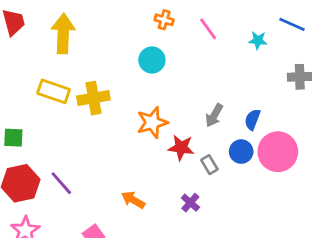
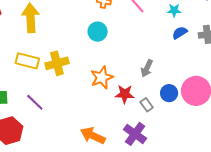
blue semicircle: (252, 120) -> (180, 33), moved, turned 42
purple line: (61, 183) -> (35, 102), moved
orange arrow: (133, 200) -> (93, 136), size x1.4
purple cross: (190, 203) -> (135, 134), size x1.6

